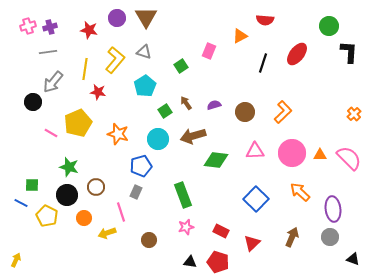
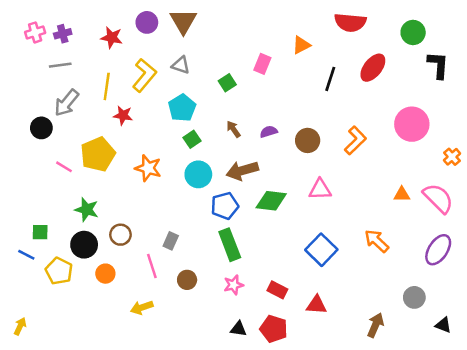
red semicircle: (265, 20) -> (350, 22), moved, size x1.4
green square: (165, 111) -> (192, 139), moved
orange cross: (354, 114) -> (452, 157), moved
pink circle: (292, 153) -> (412, 124), moved
blue pentagon: (141, 166) -> (225, 206), moved
purple ellipse: (333, 209) -> (438, 250), moved, turned 40
yellow arrow: (107, 233) -> (142, 307), moved
brown arrow: (292, 237) -> (375, 325), moved
brown circle: (149, 240) -> (187, 280), moved
red triangle: (252, 243) -> (316, 305), turned 48

